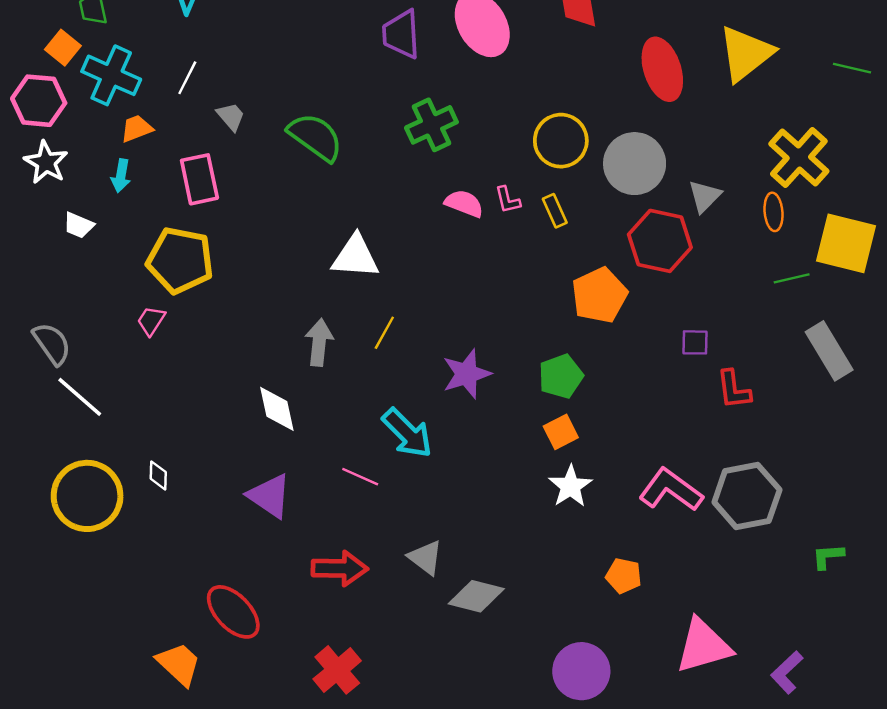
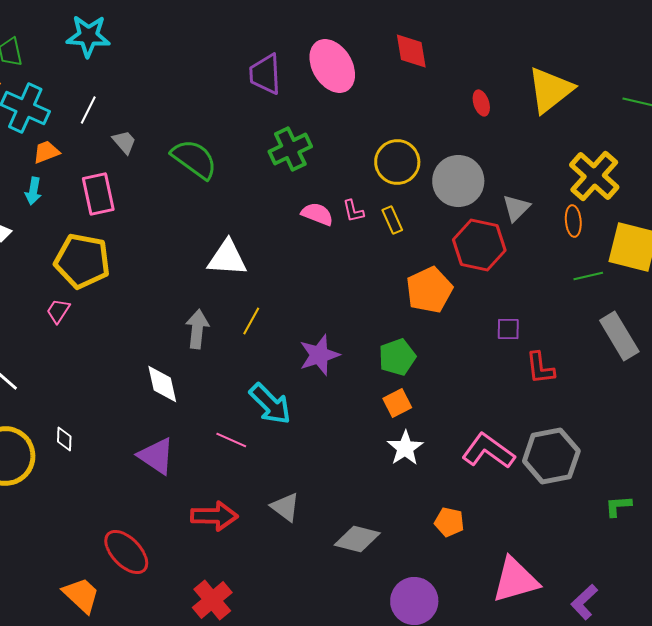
red ellipse: (662, 69) -> (481, 103), size x0.5
gray diamond: (476, 596) -> (357, 539), moved

